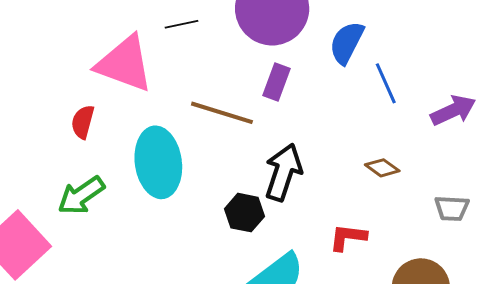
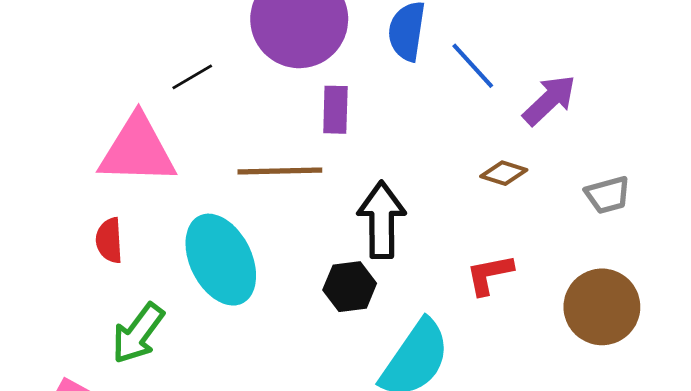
purple arrow: (453, 110) -> (549, 100), moved

